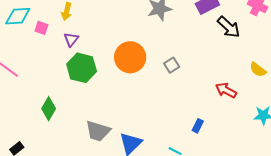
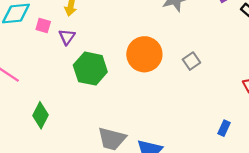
purple triangle: (71, 39) -> (67, 37), moved
green diamond: (49, 109) -> (41, 115), moved

